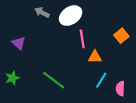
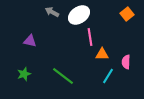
orange square: (121, 36) -> (127, 14), moved
purple triangle: (19, 43) -> (30, 41), turned -32
pink semicircle: (120, 89) -> (126, 62), moved

